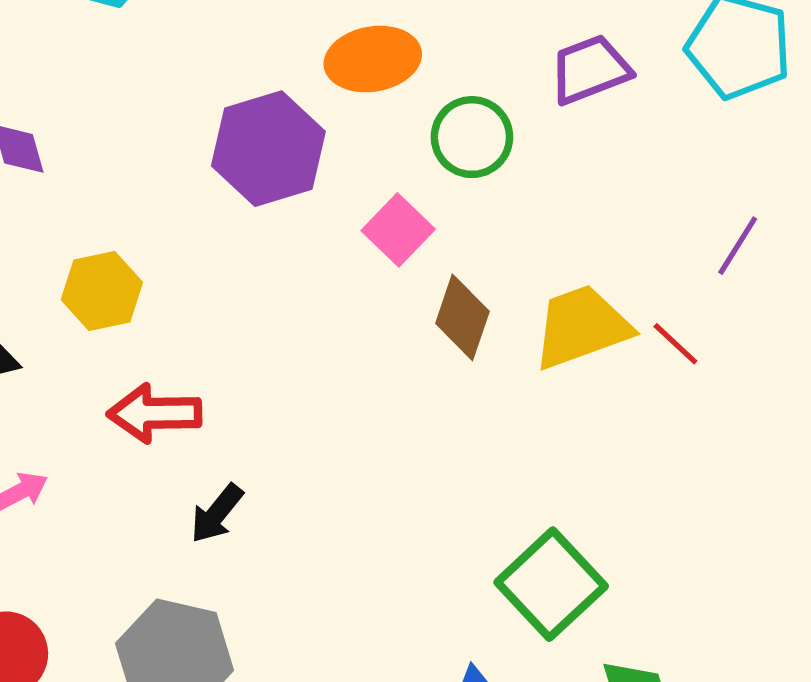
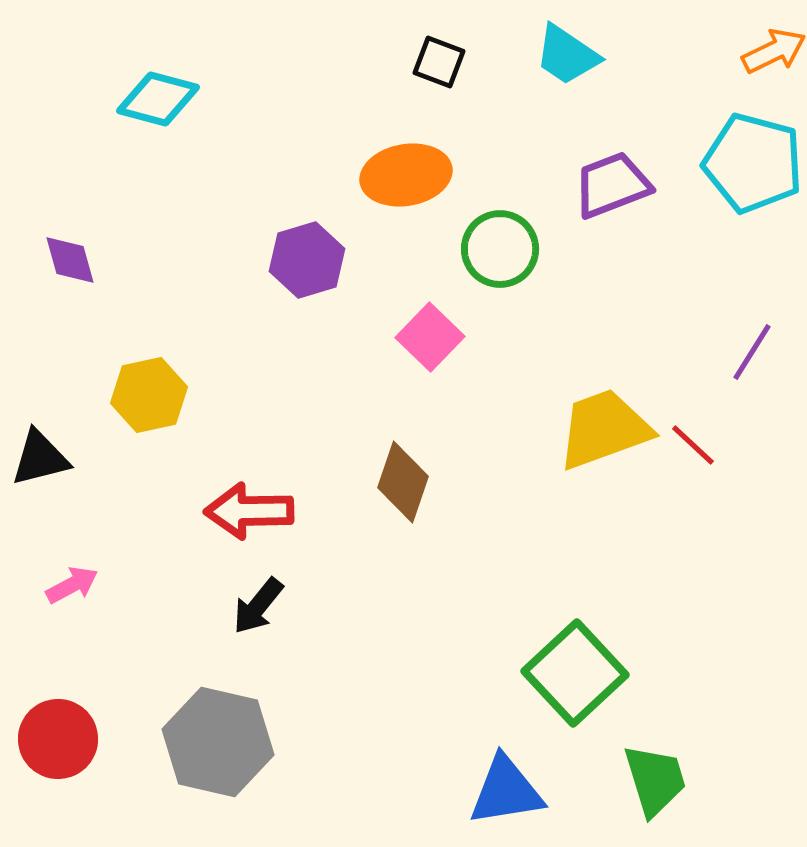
purple hexagon: (268, 149) -> (307, 260), size x0.7
brown diamond: (462, 317) -> (403, 482), moved
red arrow: (155, 413) -> (249, 511), moved

